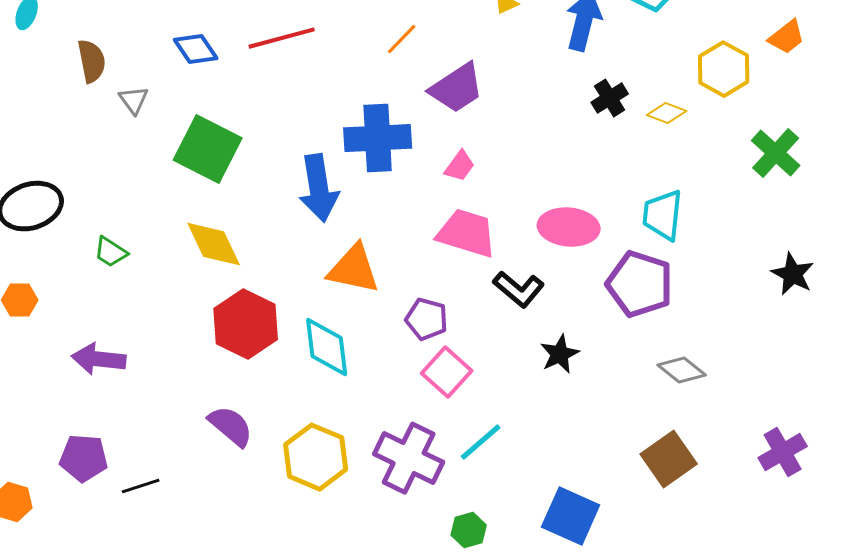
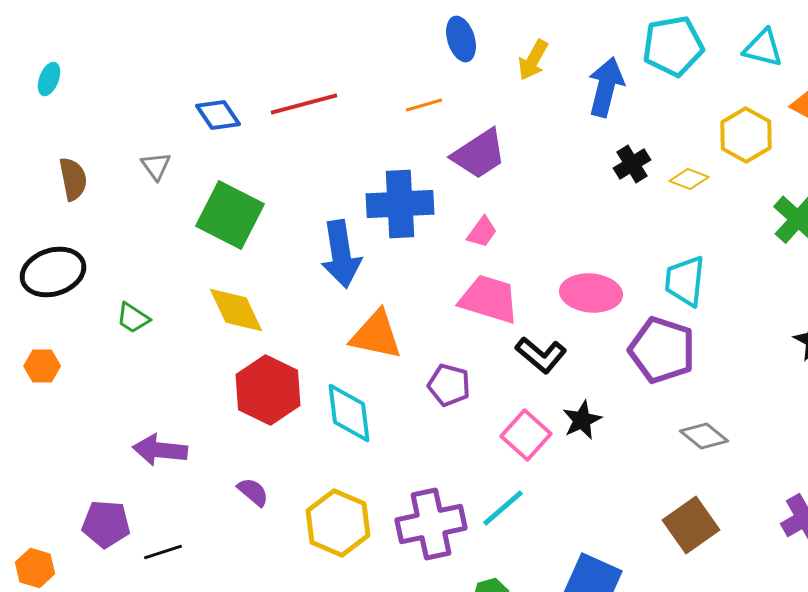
orange line: (402, 39) -> (424, 105), turned 30
brown semicircle: (92, 61) -> (73, 179), moved
purple arrow: (99, 359) -> (160, 450), moved
pink square: (447, 372) -> (526, 435), moved
purple semicircle: (231, 426) -> (253, 492), size x0.7
purple cross: (409, 458) -> (431, 524), turned -38

